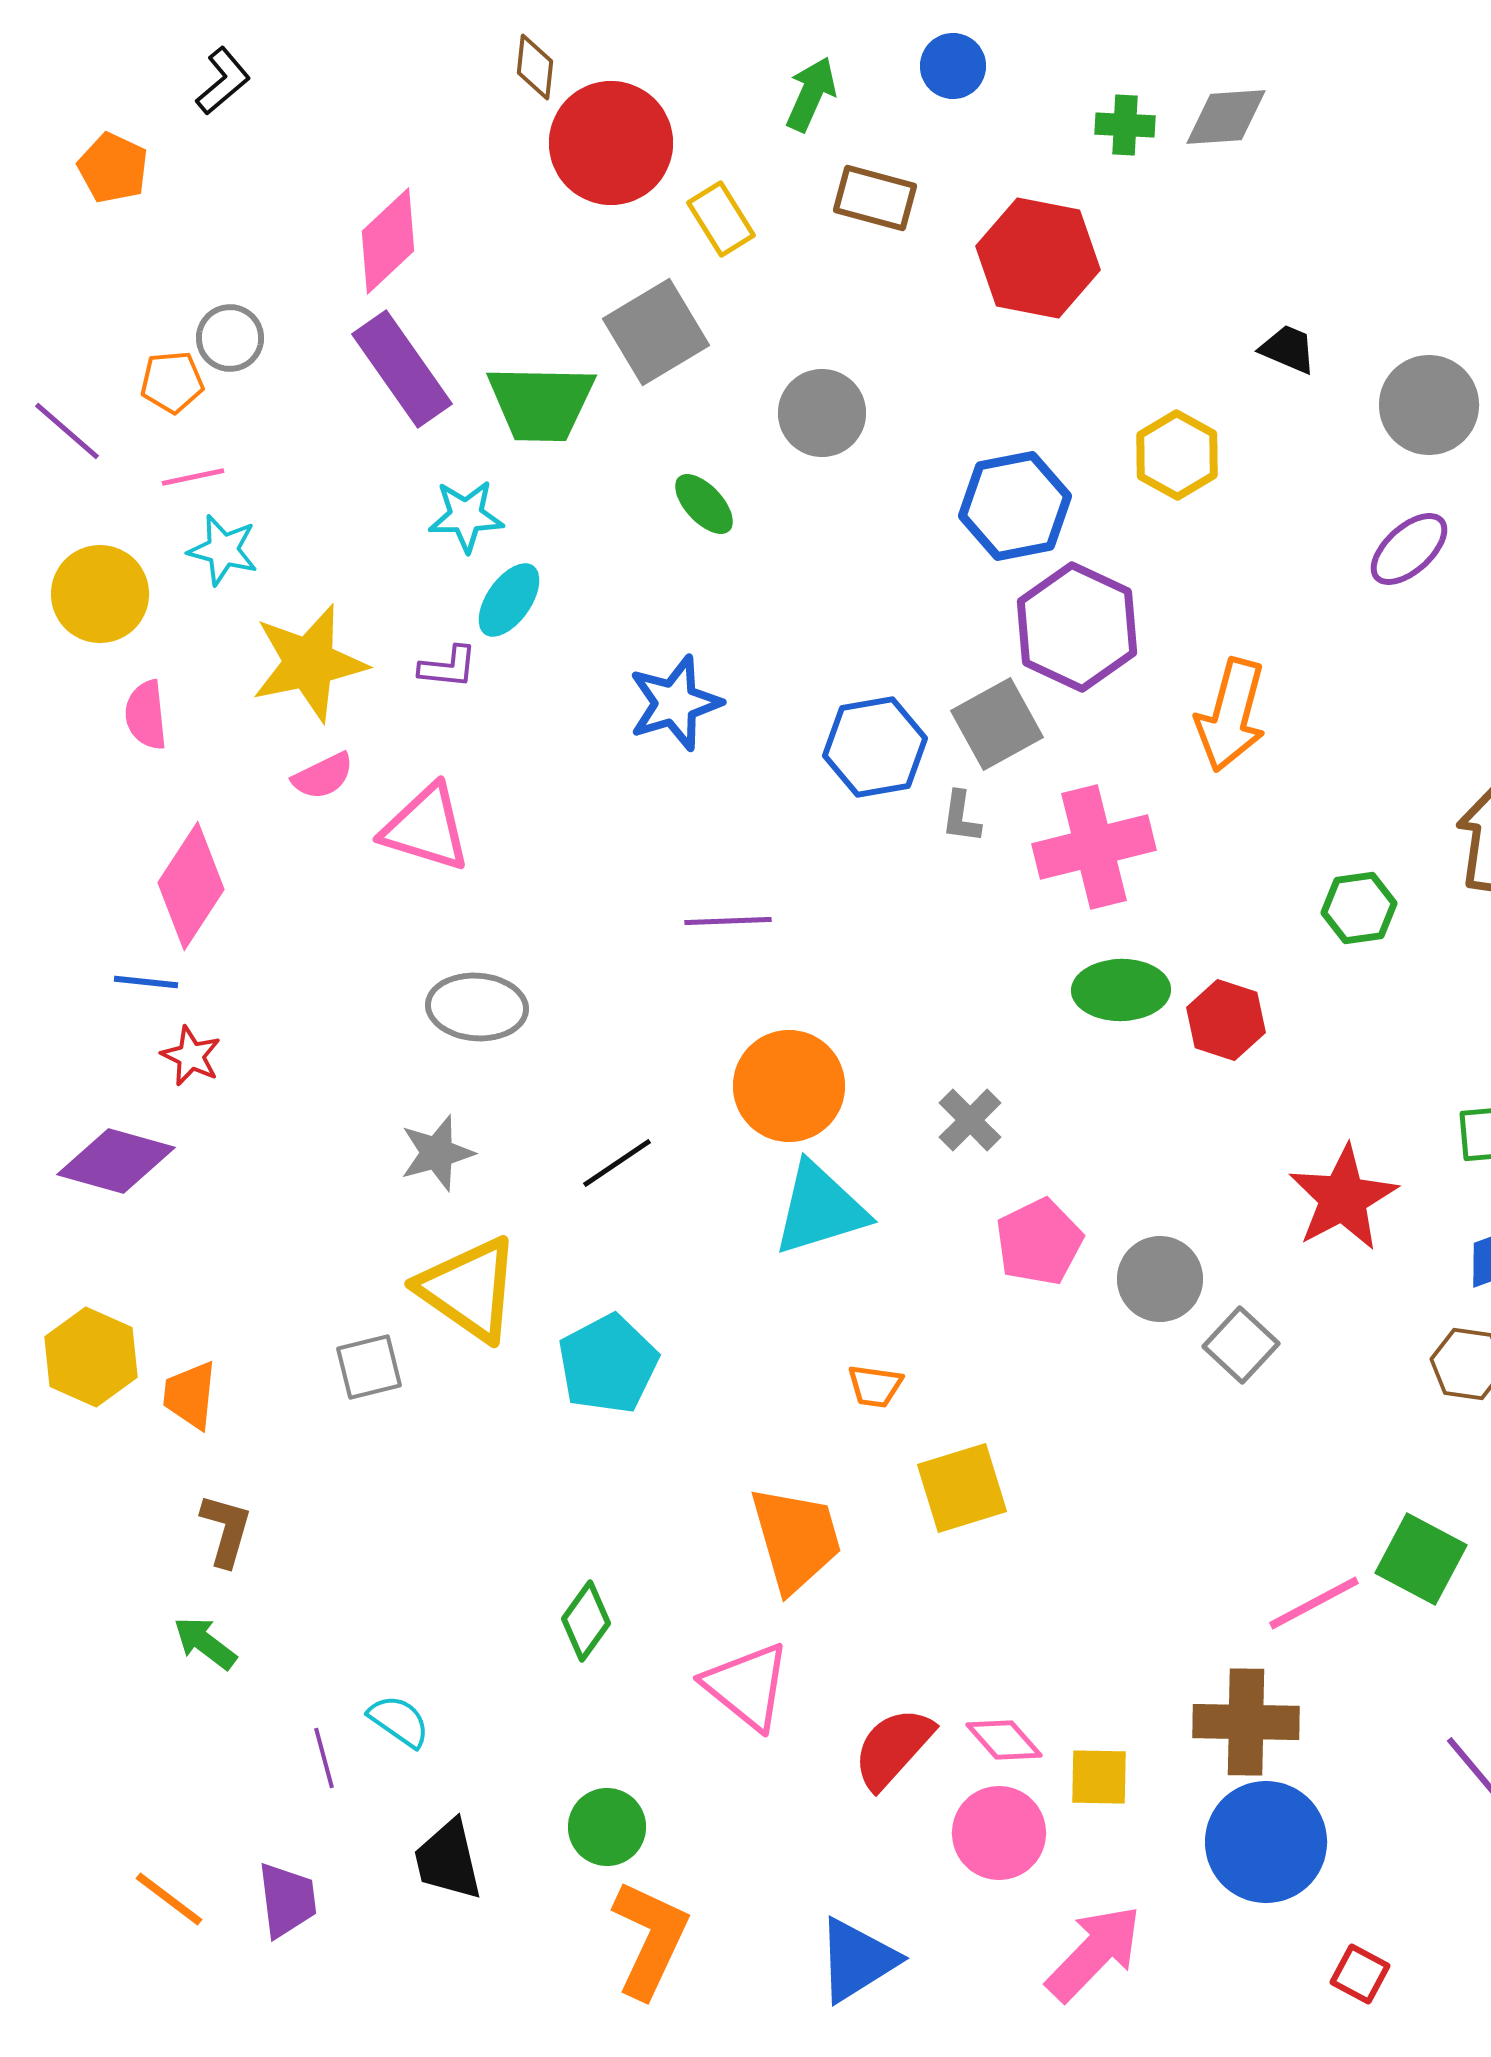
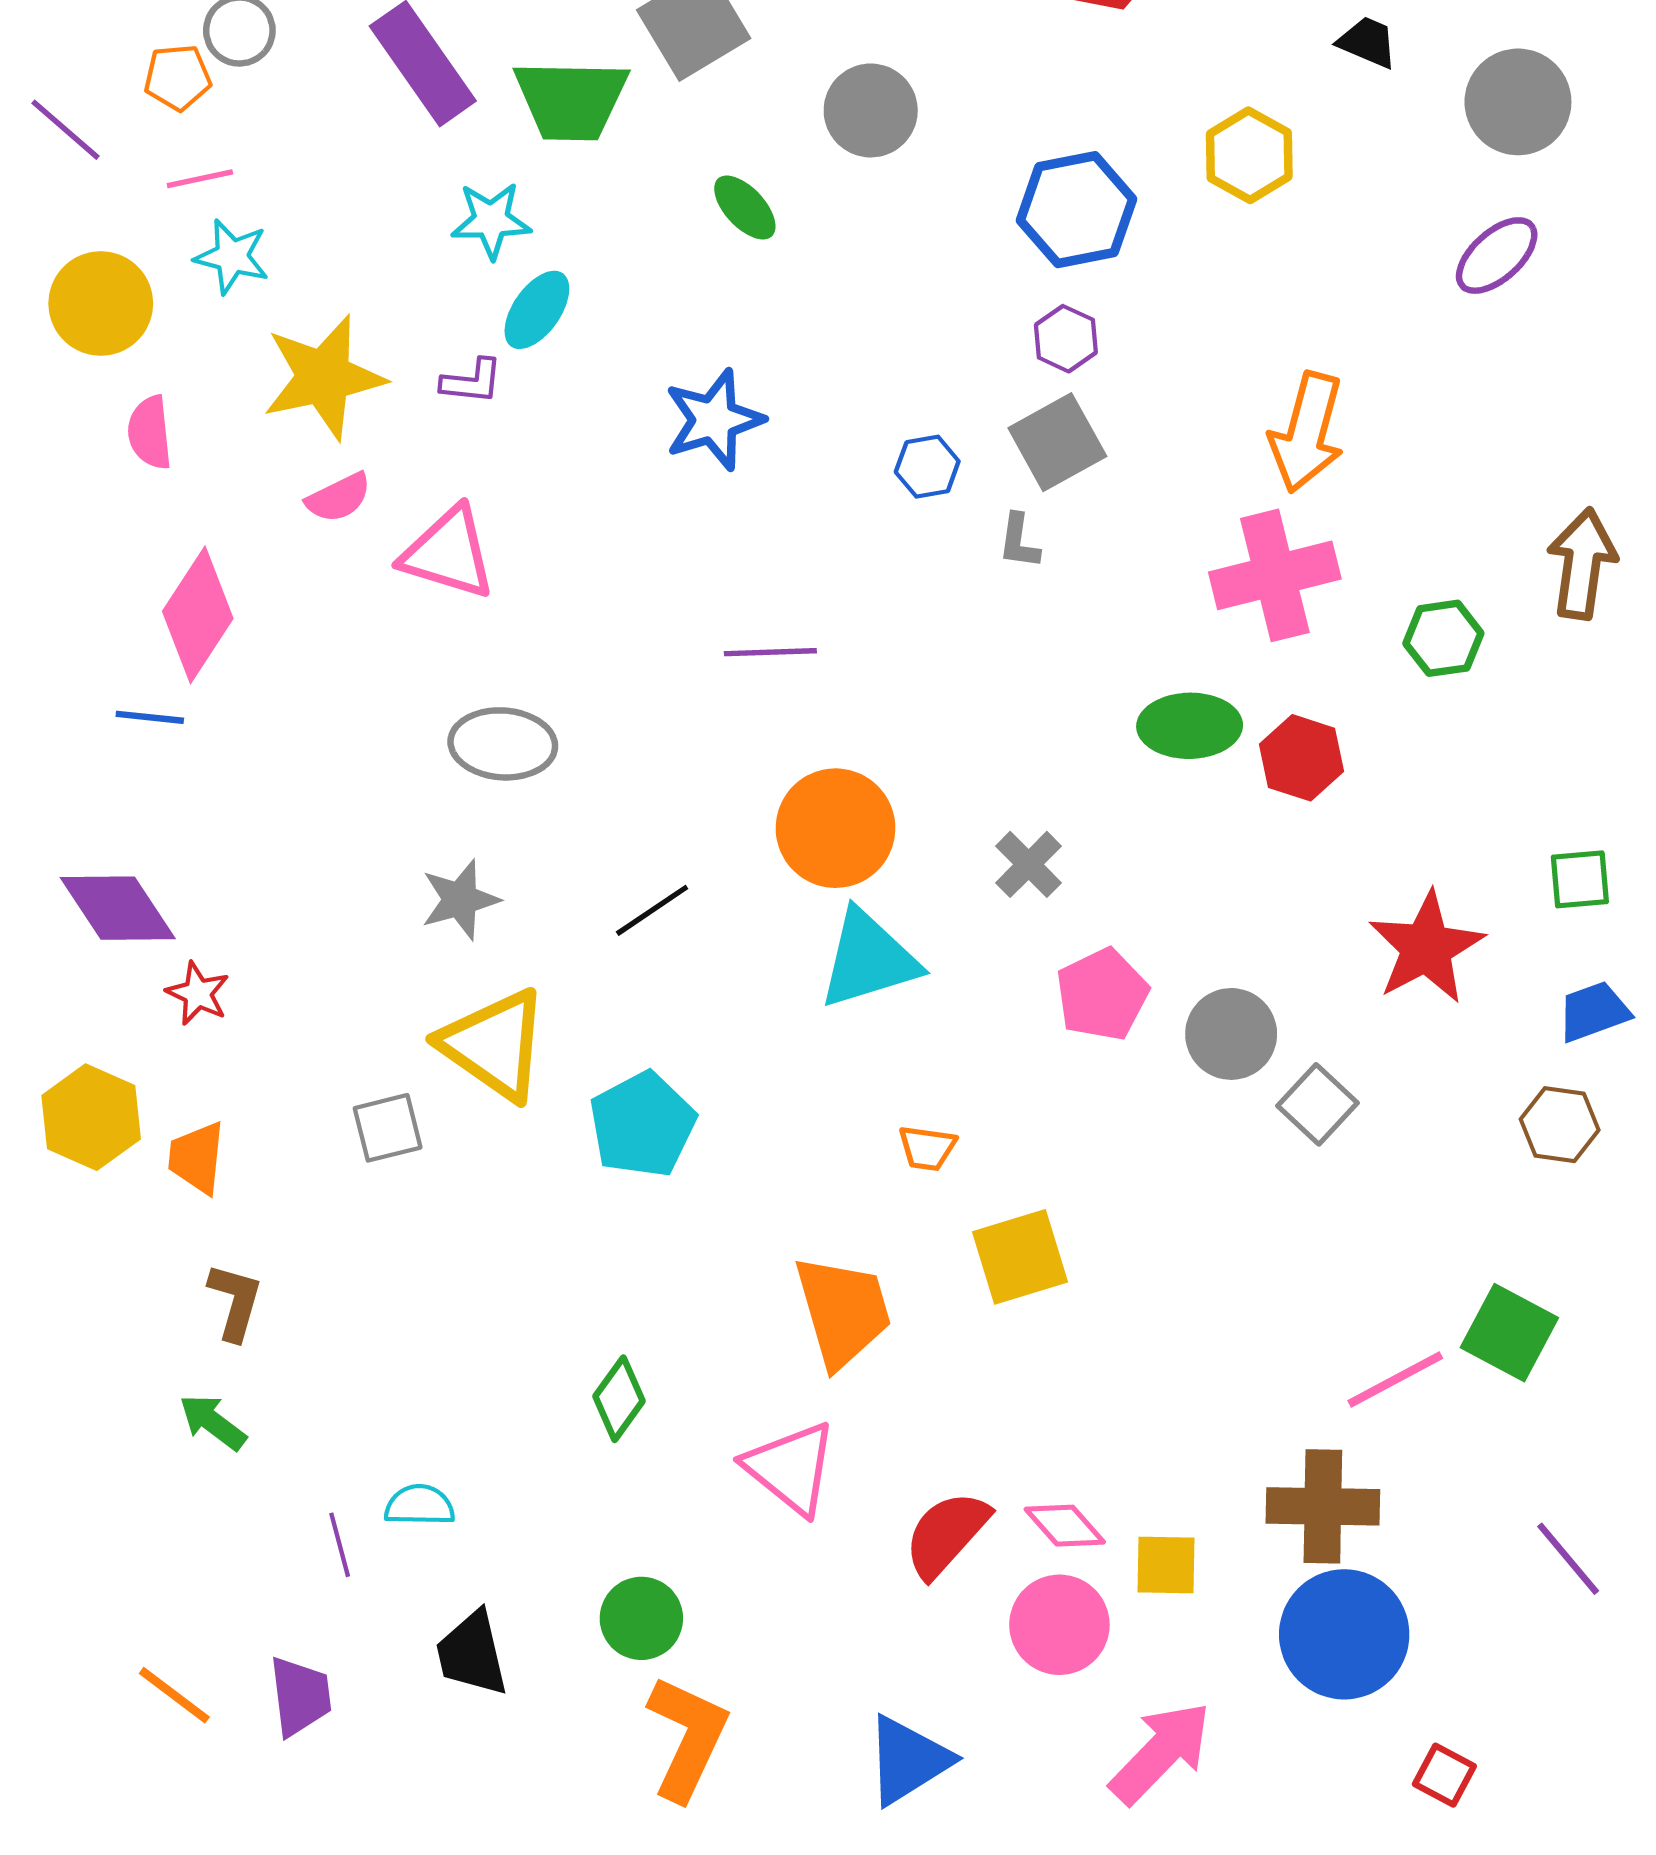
purple hexagon: (1077, 627) -> (1066, 339), moved, size x0.5
blue hexagon: (875, 747) -> (927, 467), size x0.6
pink cross: (1094, 847) -> (1275, 575), moved
red star: (191, 1056) -> (198, 993), moved
purple diamond: (116, 1161) -> (118, 908), turned 41
cyan semicircle: (399, 1721) -> (420, 1505), turned -34

